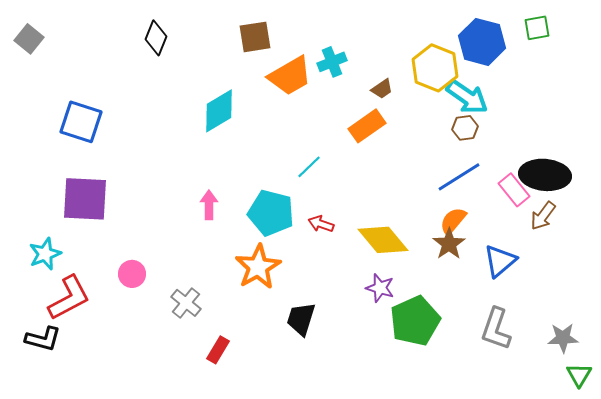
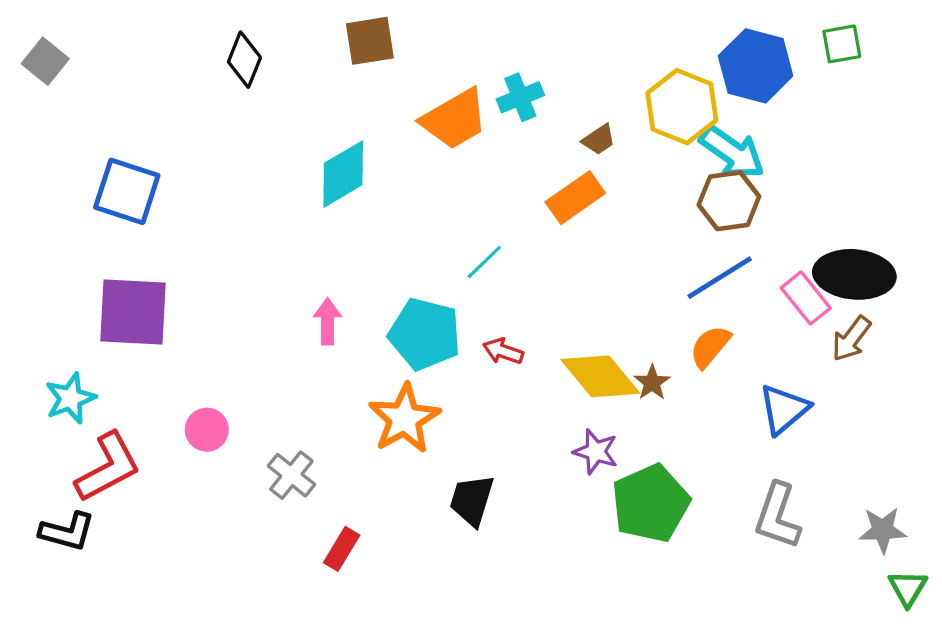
brown square: (255, 37) -> (370, 41), moved
brown hexagon: (465, 128) -> (729, 201), size x1.5
brown star: (449, 244) -> (652, 383), moved, size x0.7

